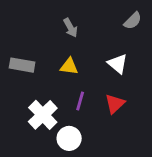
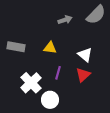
gray semicircle: (133, 21) -> (96, 15), size x1.5
gray arrow: (70, 28) -> (65, 20), moved, turned -80
white triangle: (118, 64) -> (85, 55), moved

